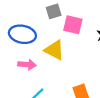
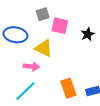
pink arrow: (27, 65) -> (31, 66), moved

